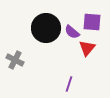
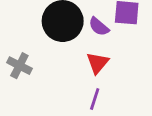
red triangle: (87, 48) -> (97, 63), moved

